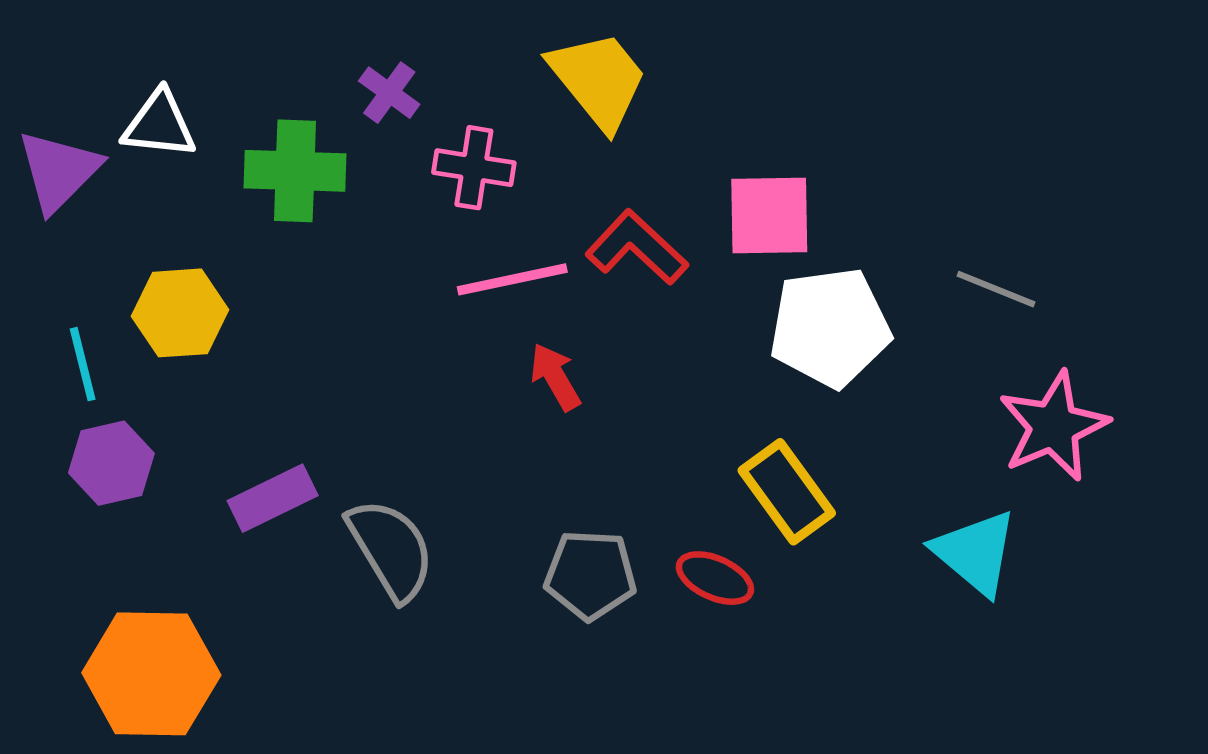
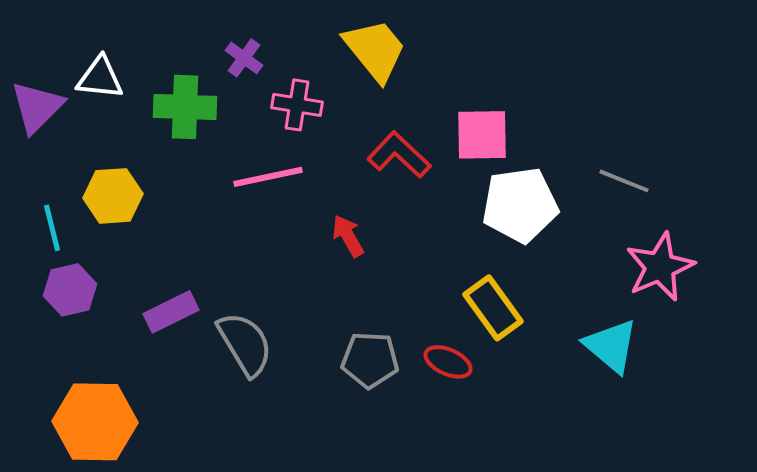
pink line: (512, 279) -> (268, 177), moved

